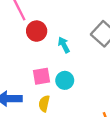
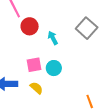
yellow semicircle: (44, 104) -> (36, 88), turned 120

